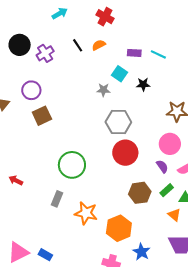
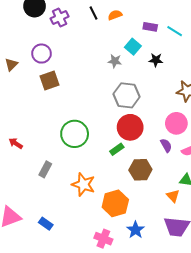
green rectangle: (167, 190) -> (117, 149), moved
gray rectangle: (57, 199) -> (45, 169), moved
blue rectangle: (45, 255) -> (46, 224), moved

